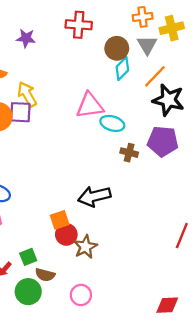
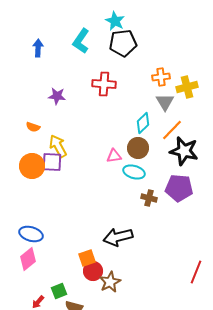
brown circle: (117, 48) -> (138, 148), moved
pink triangle: (90, 105) -> (114, 156), size x0.6

